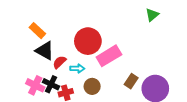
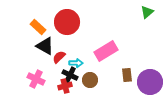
red circle: (88, 41) -> (67, 22), moved
brown rectangle: (131, 81) -> (127, 75), turned -40
black cross: (51, 84) -> (70, 75), moved

